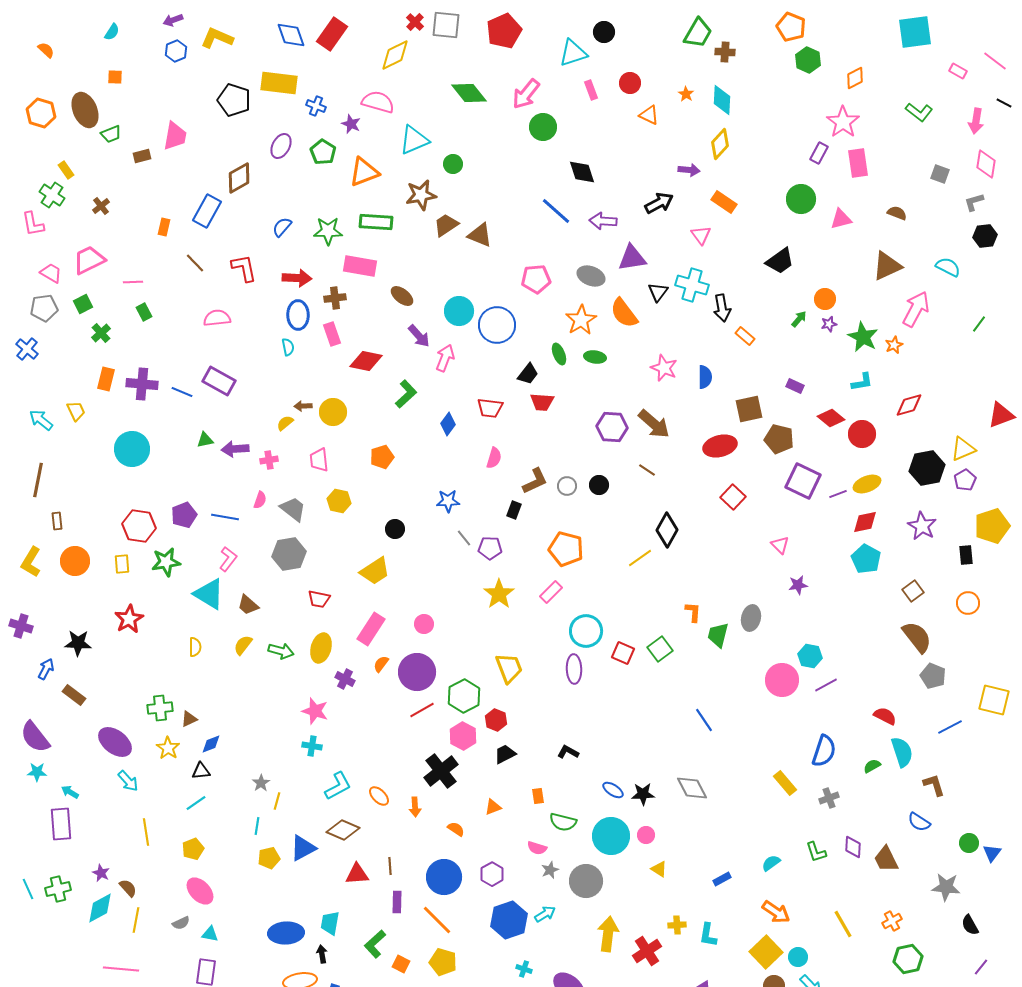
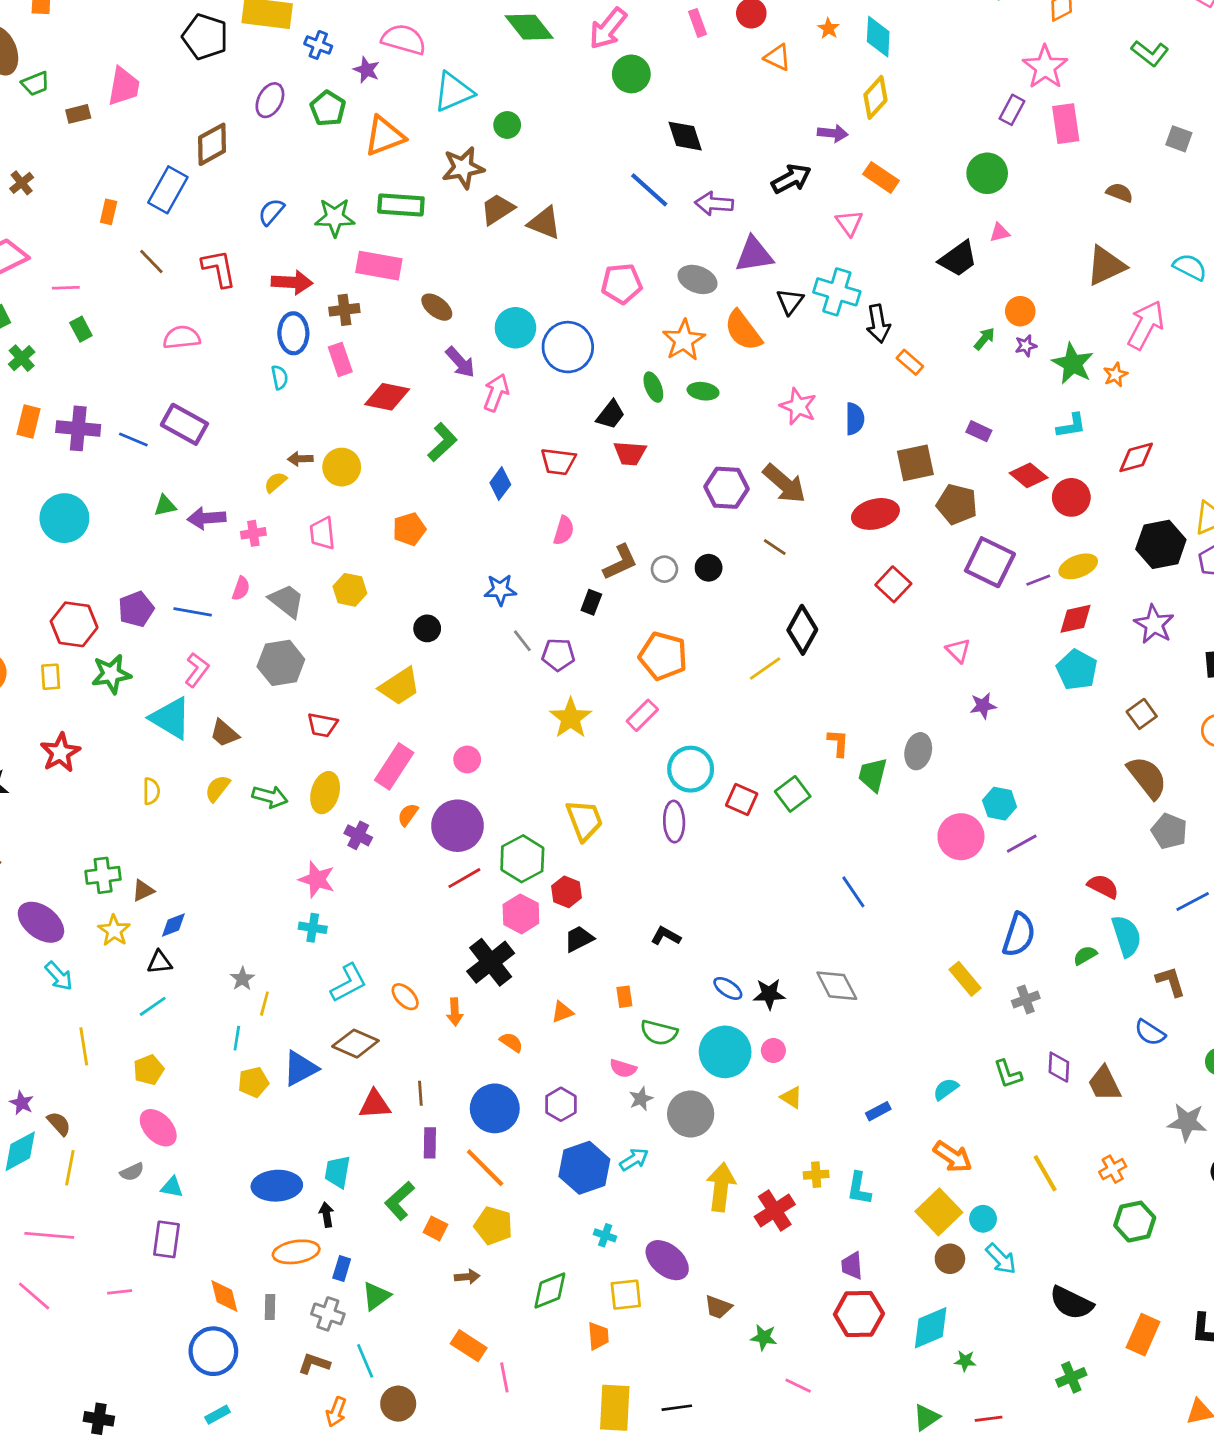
pink triangle: (841, 219) -> (1000, 233), moved, size x0.7

